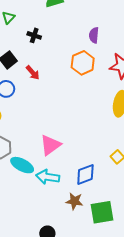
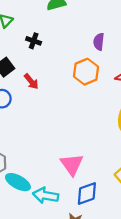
pink triangle: (50, 145) -> (72, 164), moved, turned -30

